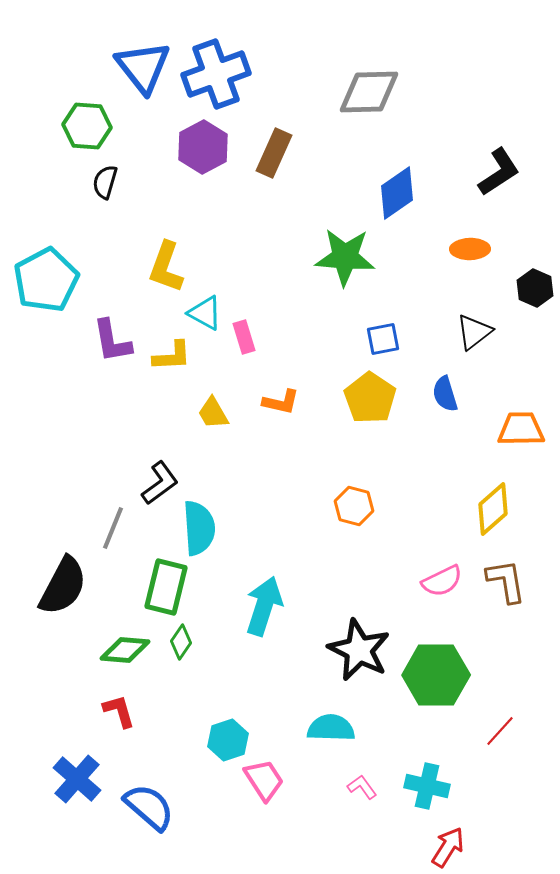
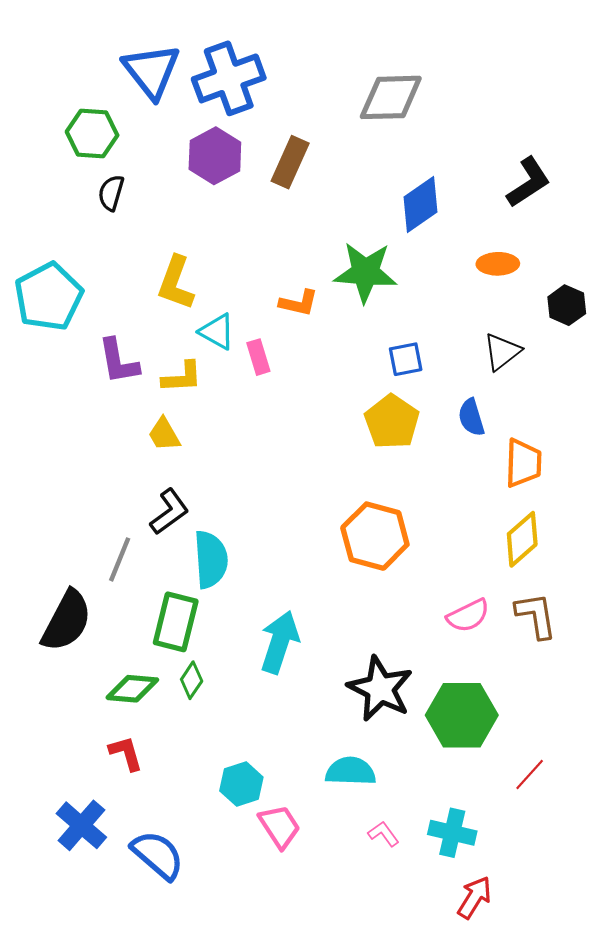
orange L-shape: (281, 402) -> (299, 303), moved
yellow trapezoid: (213, 413) -> (164, 434), moved
orange trapezoid: (521, 429) -> (523, 463), moved, turned 93
orange hexagon: (354, 506) -> (375, 536), size x1.6

